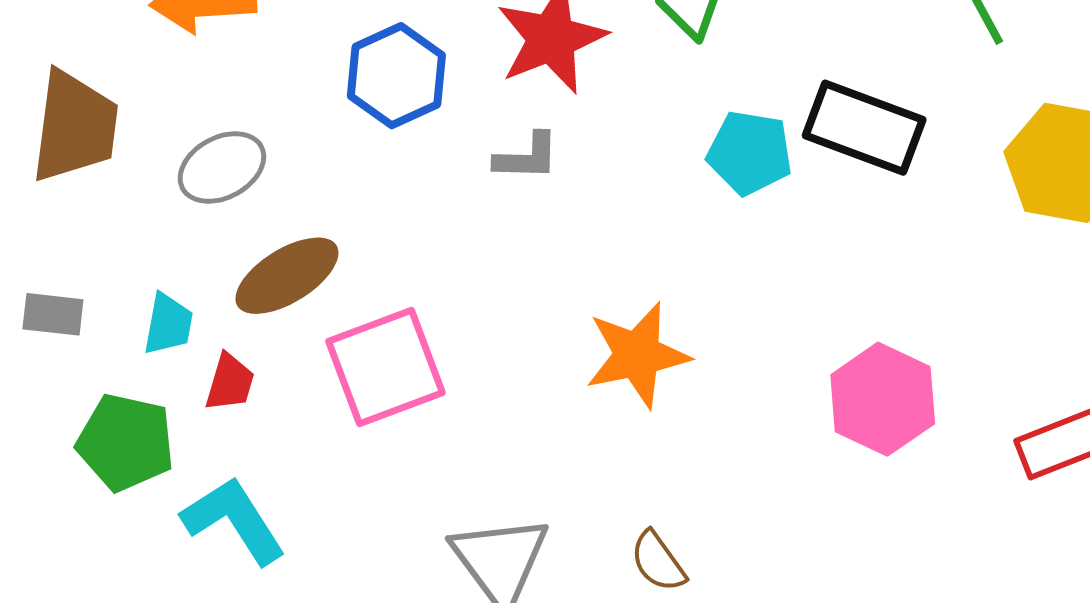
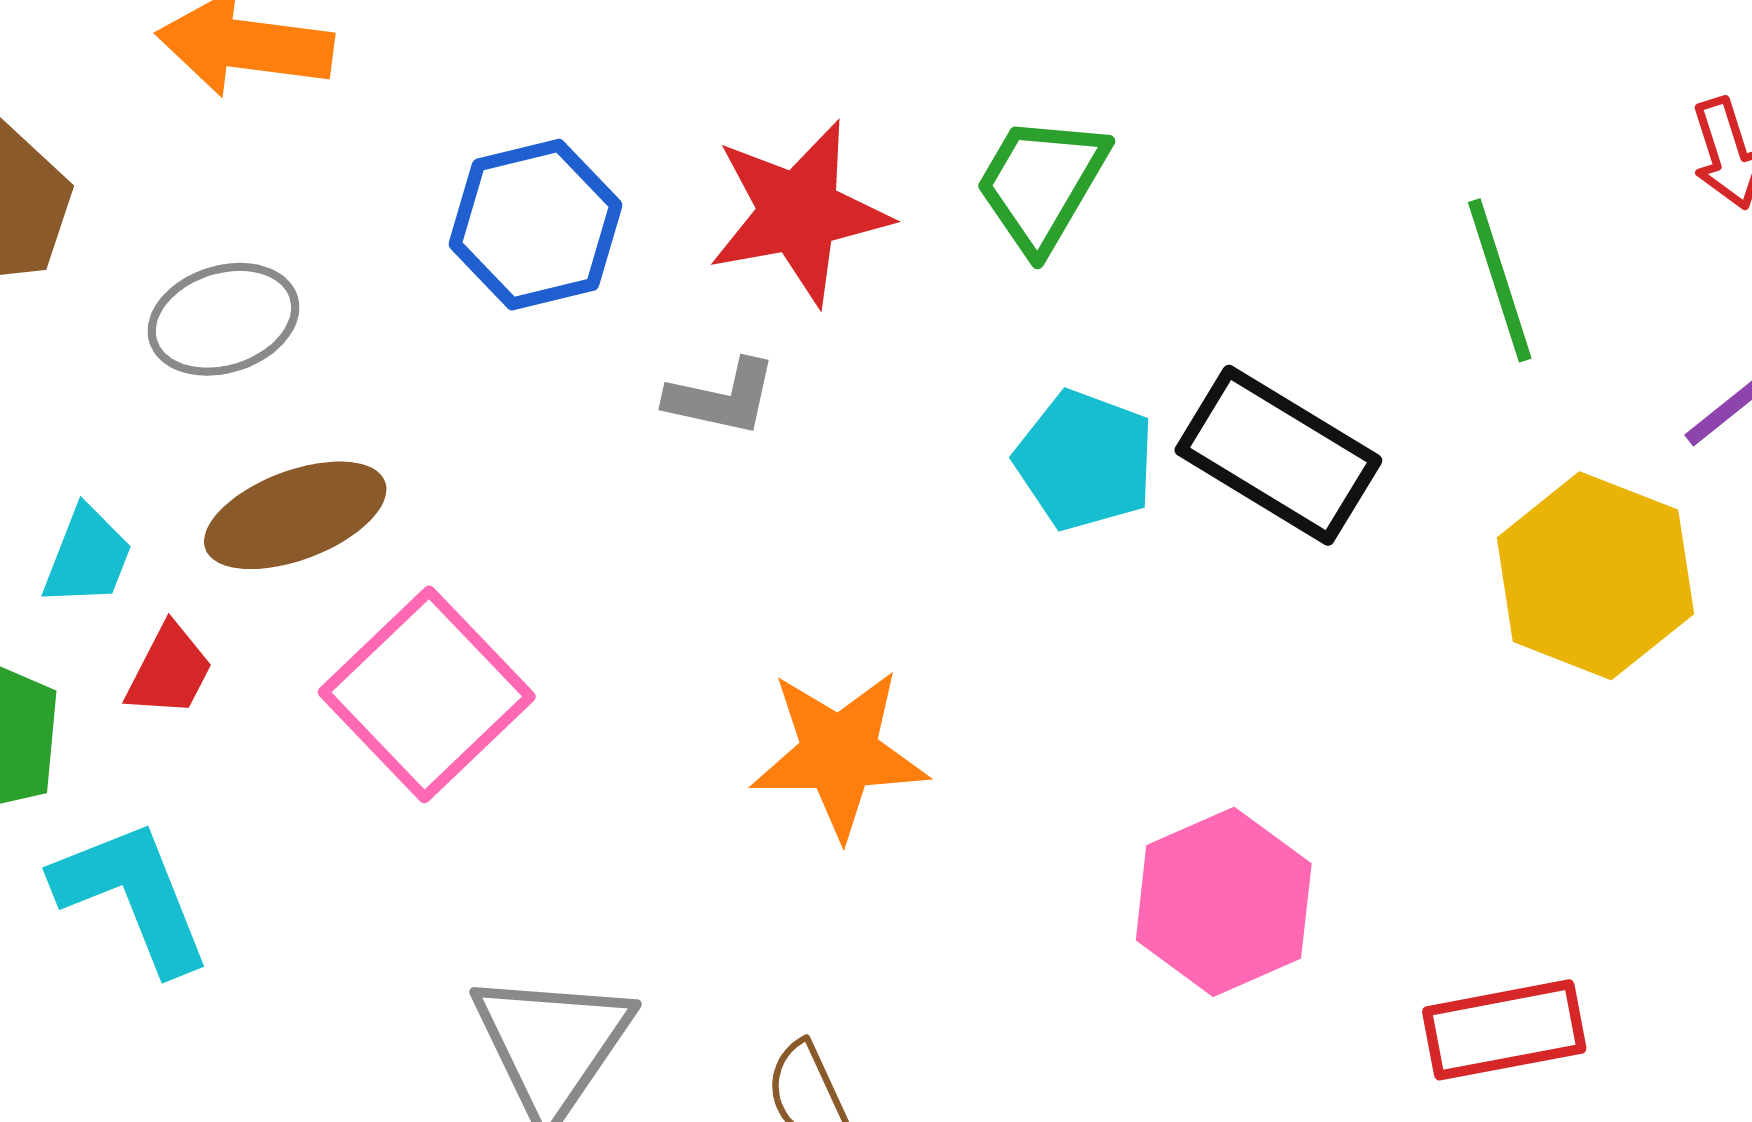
pink square: (386, 367) -> (427, 694), turned -34

